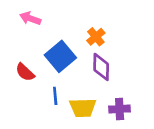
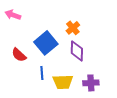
pink arrow: (30, 18) -> (13, 15), moved

